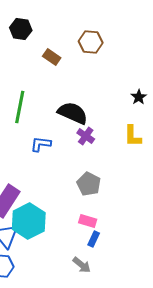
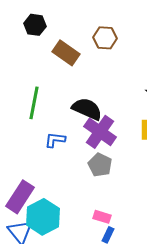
brown rectangle: (52, 57) -> (66, 53), size x1.5
purple cross: (86, 136) -> (100, 132), size x1.8
gray pentagon: (89, 184) -> (100, 165), moved

